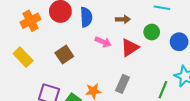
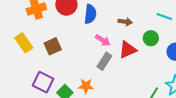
brown square: (64, 55) -> (53, 46), moved
gray rectangle: (122, 84) -> (104, 61), moved

